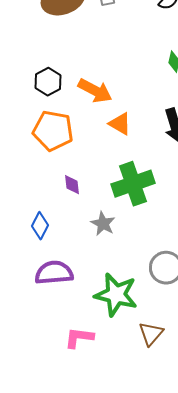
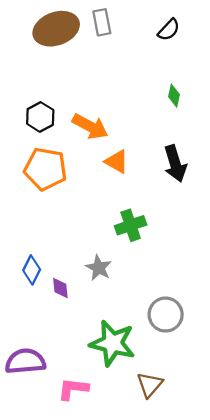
green cross: (133, 184) -> (131, 225), size x0.7
purple diamond: (72, 185) -> (60, 288), moved
purple semicircle: (54, 273) -> (25, 361), moved

